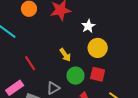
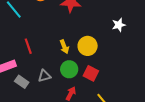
white star: (88, 26) -> (119, 25), moved
yellow circle: (98, 48) -> (88, 46), moved

